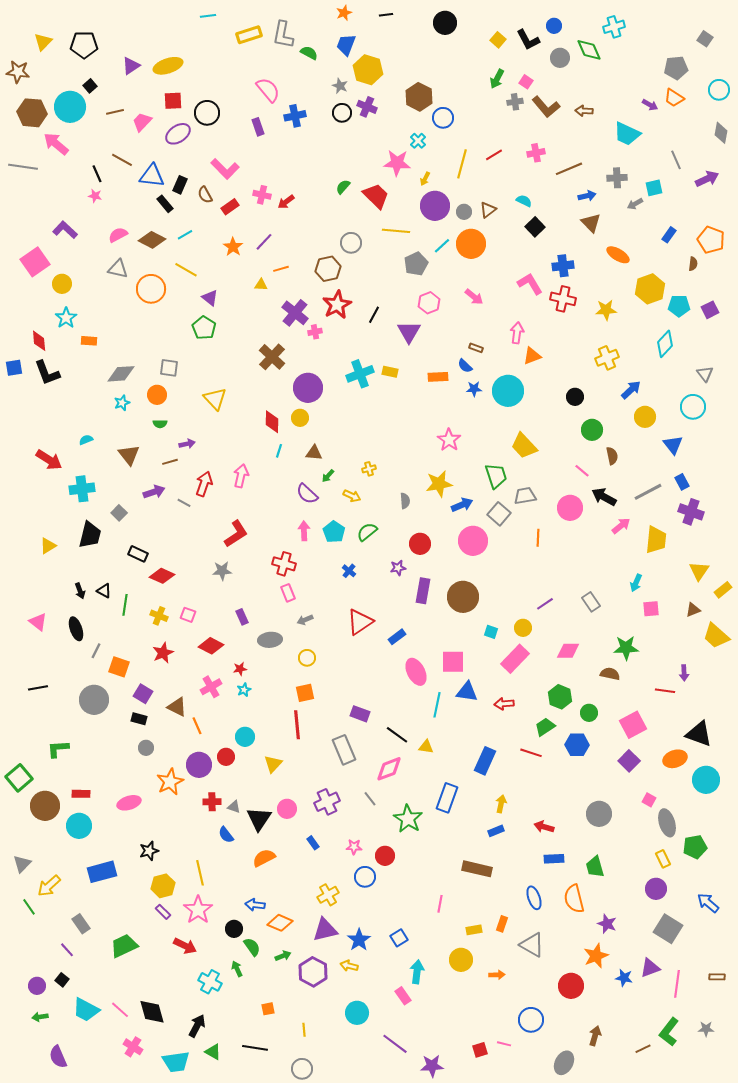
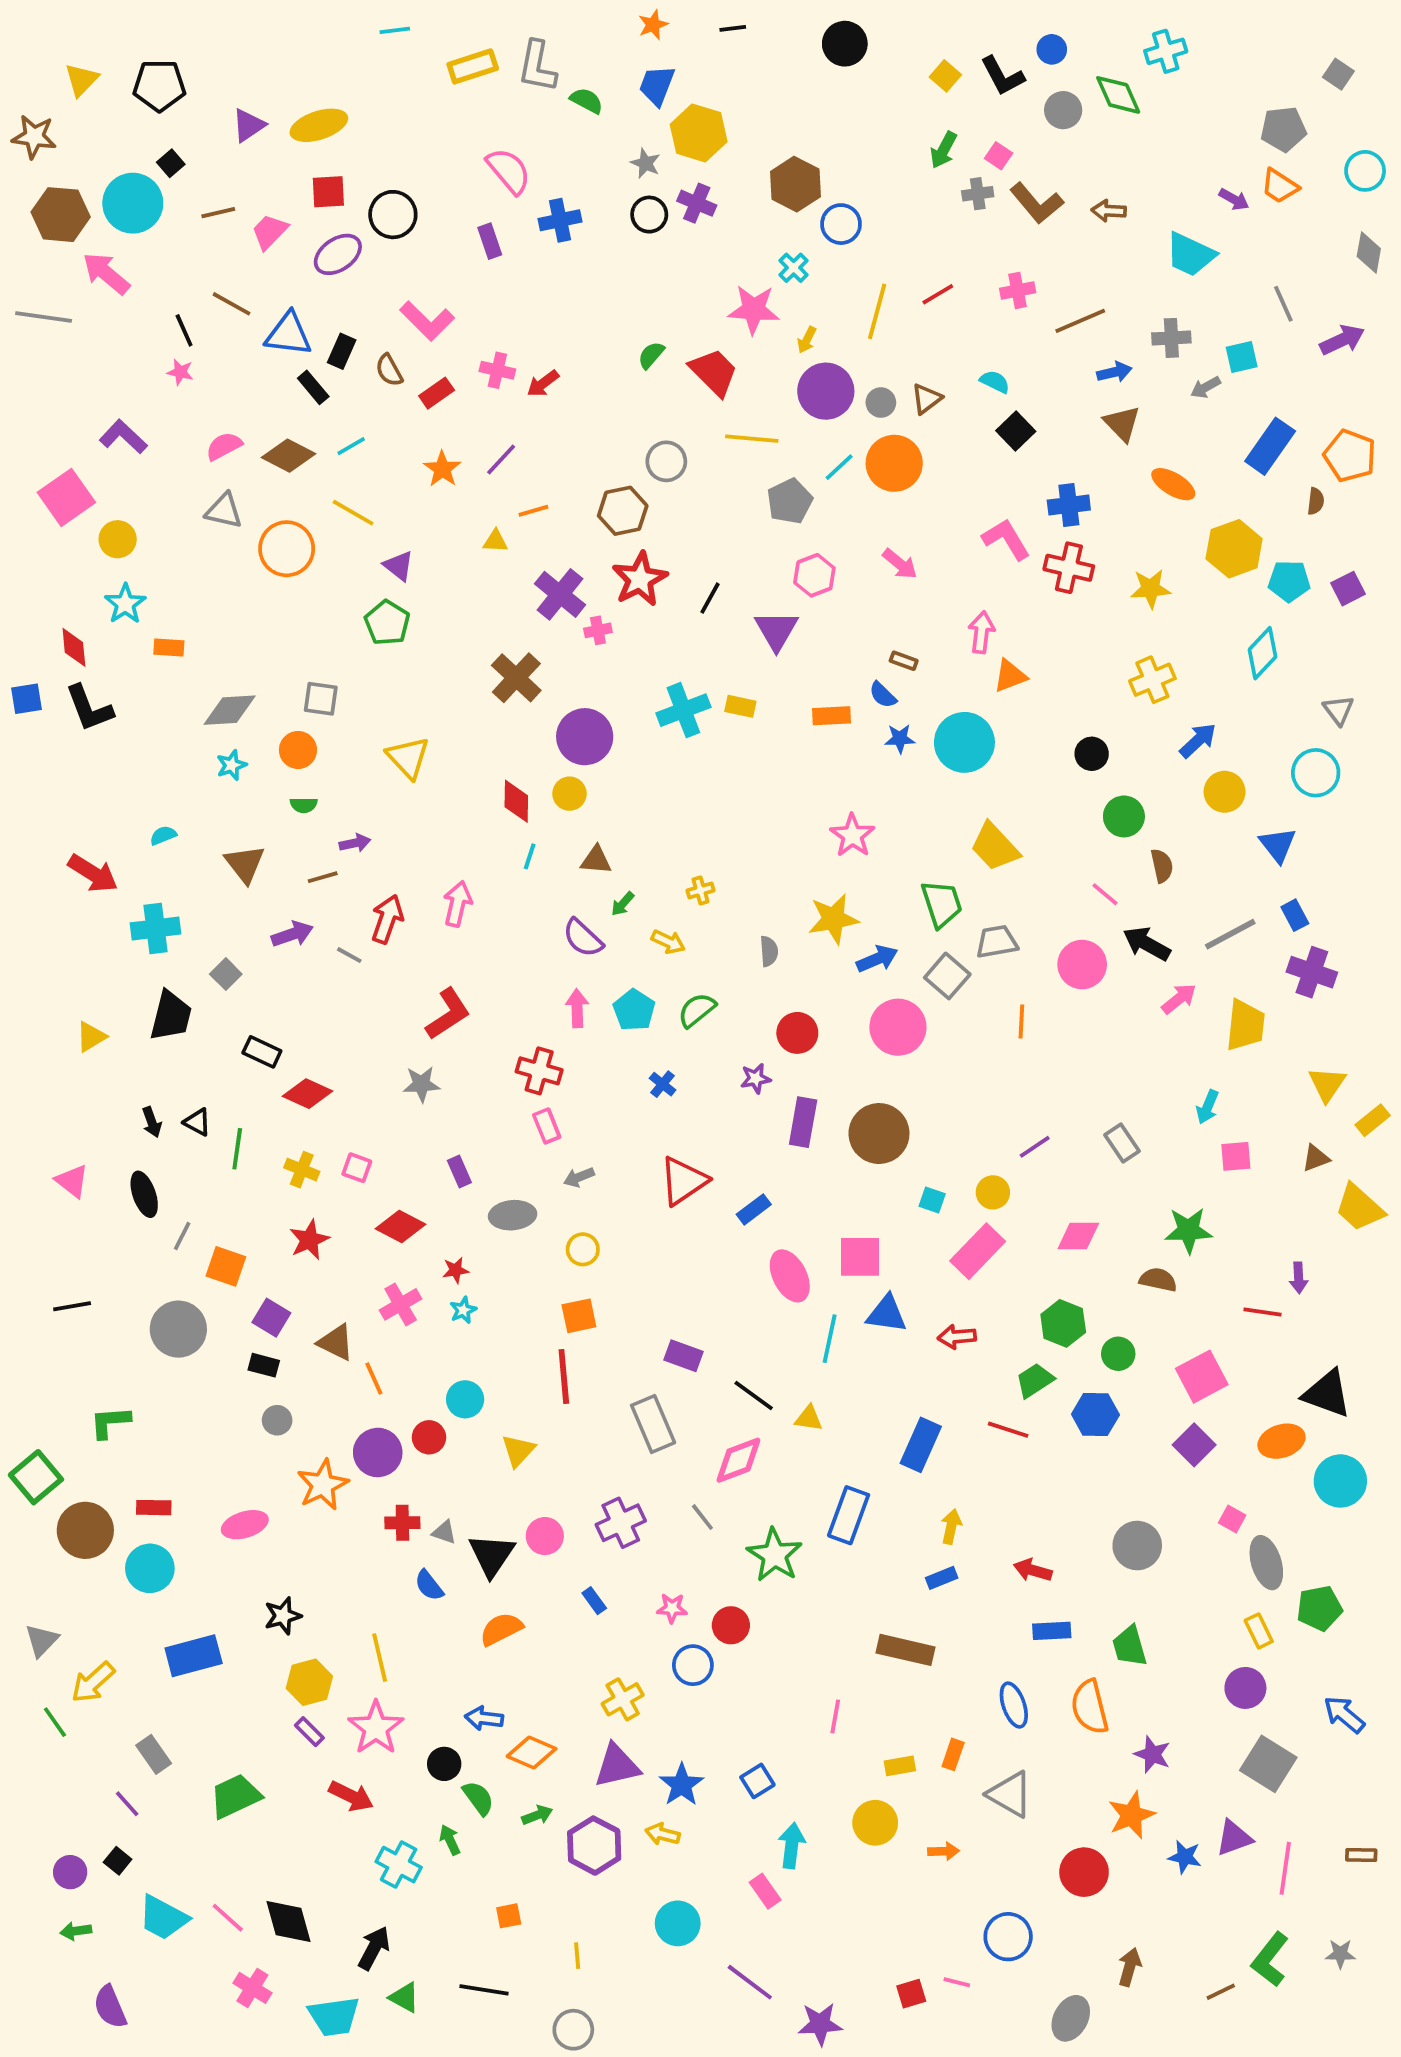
blue rectangle: (669, 235) -> (1270, 446), size x1.8

